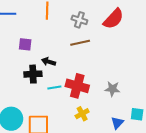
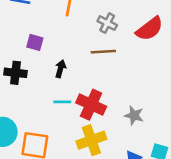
black arrow: (49, 62) -> (60, 69), turned 80
black cross: (33, 74) -> (16, 73), moved
yellow cross: (82, 114) -> (91, 140), size x1.6

